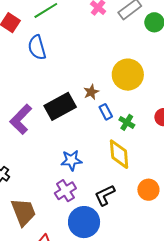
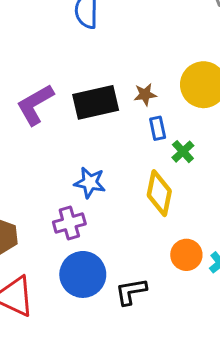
black L-shape: (105, 195) -> (131, 291), moved

